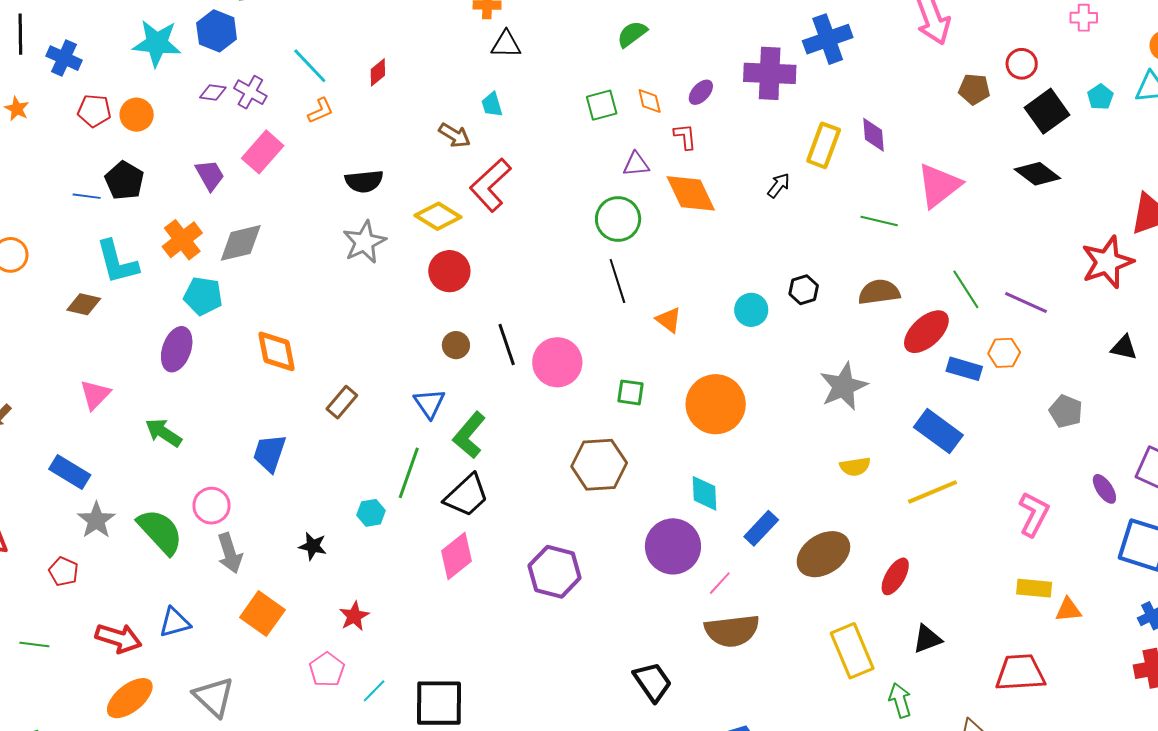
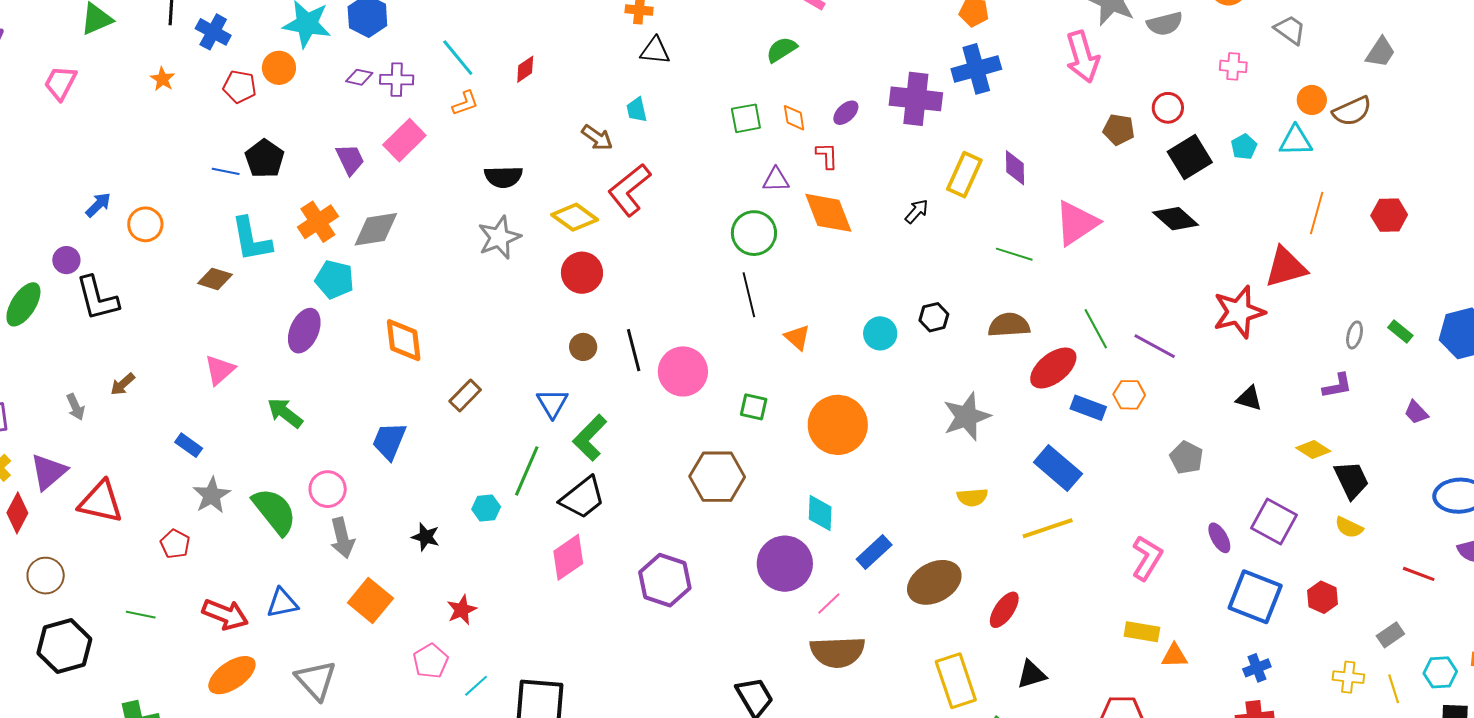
purple cross: (250, 92) -> (397, 80), turned -32
orange circle: (137, 115) -> (279, 68), moved
blue rectangle: (70, 472) -> (189, 445), size x0.7

